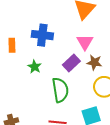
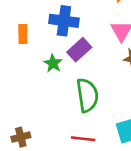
purple rectangle: (71, 63) -> (79, 50), moved

